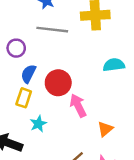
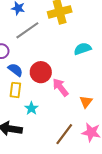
gray line: (52, 30) -> (27, 30), turned -30
blue semicircle: (28, 74) -> (15, 70), turned 112

